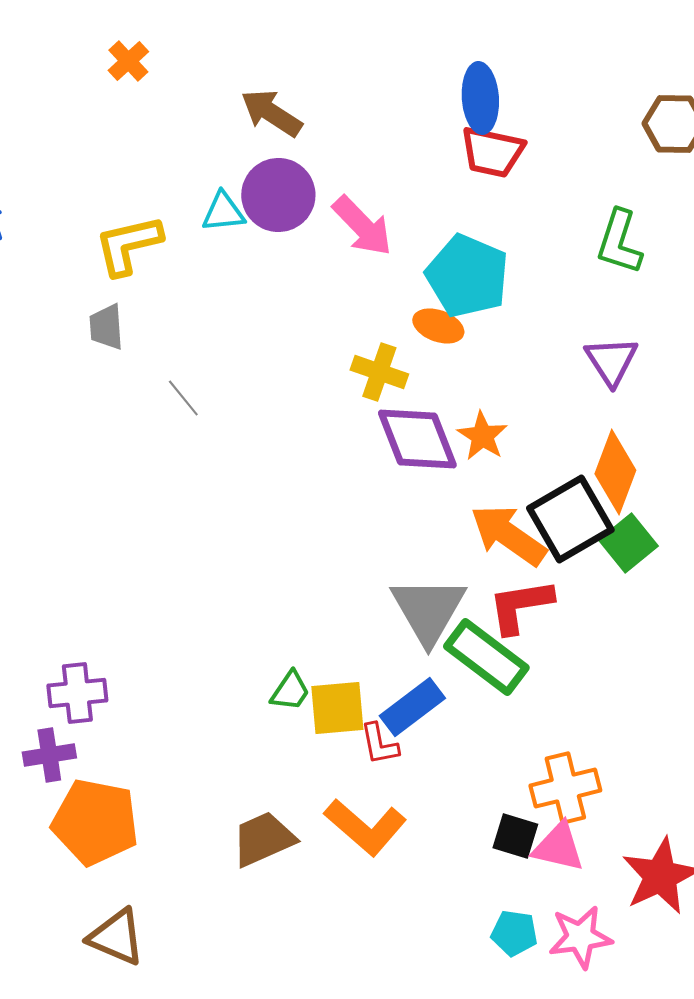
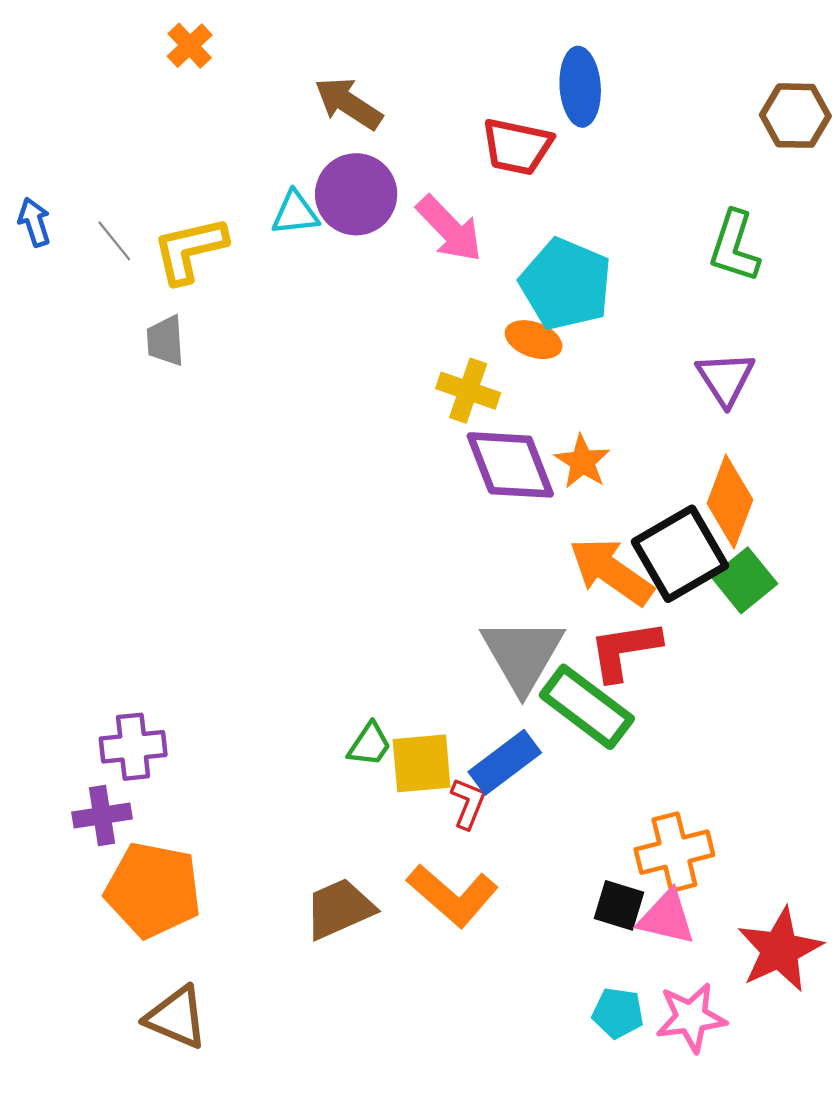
red trapezoid: (492, 152) -> (517, 147), moved
gray line: (183, 398) -> (114, 241), moved
red L-shape: (379, 744) -> (468, 803), turned -147

